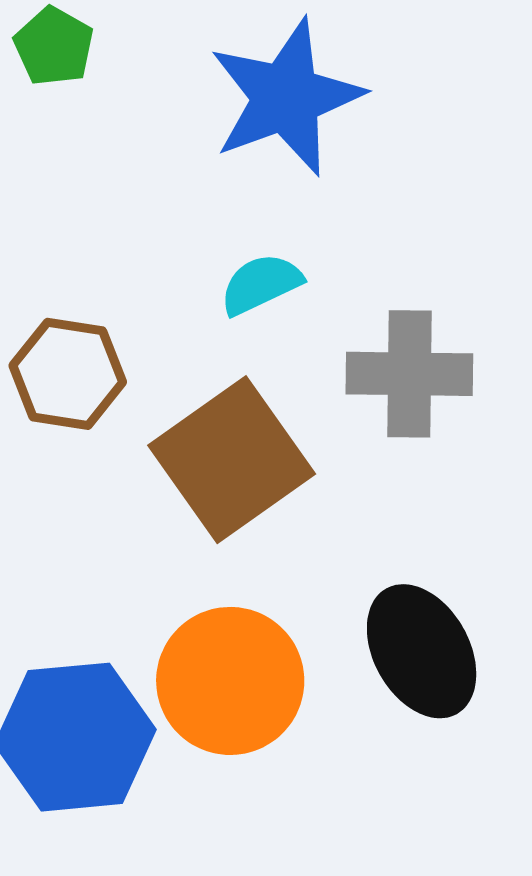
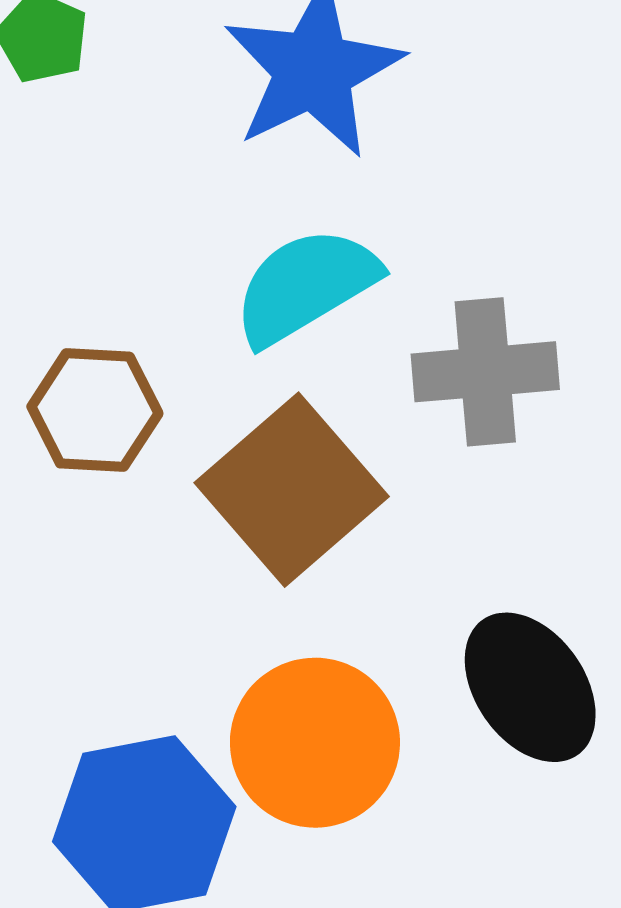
cyan semicircle: (261, 284) -> (306, 286), size x1.6

